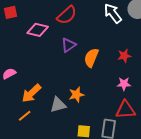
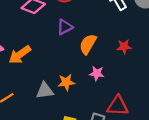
pink star: (124, 84) -> (97, 73), moved
orange arrow: (31, 93) -> (20, 55), moved

